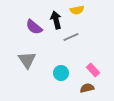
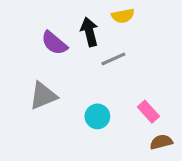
gray triangle: (27, 60) -> (43, 96), turned 42
brown semicircle: (87, 88) -> (161, 142), moved

